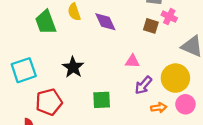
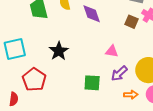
green square: (102, 100) -> (92, 83), moved
red pentagon: (49, 102) -> (34, 80), turned -30

